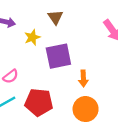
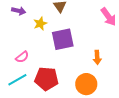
orange arrow: (83, 78) -> (97, 57), moved

